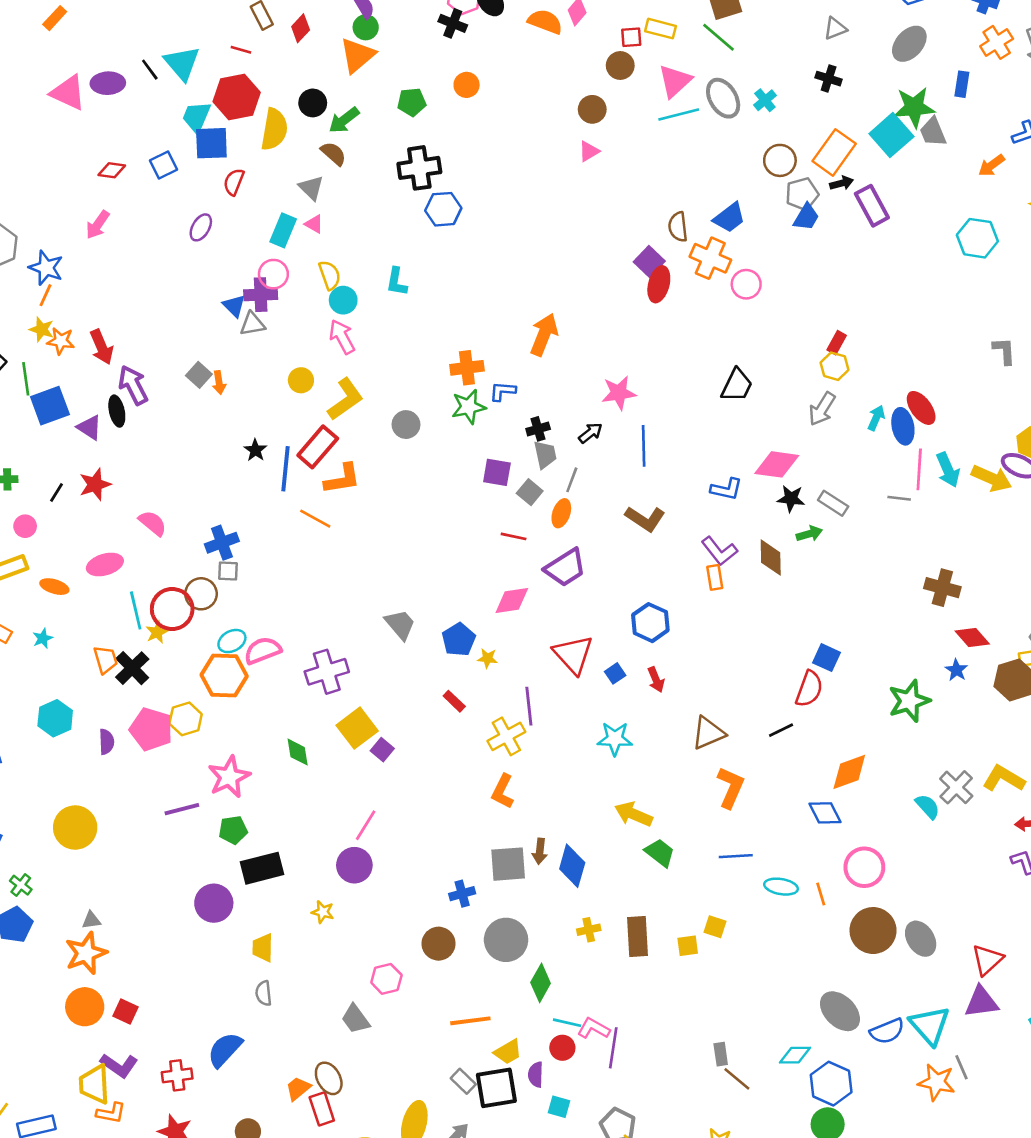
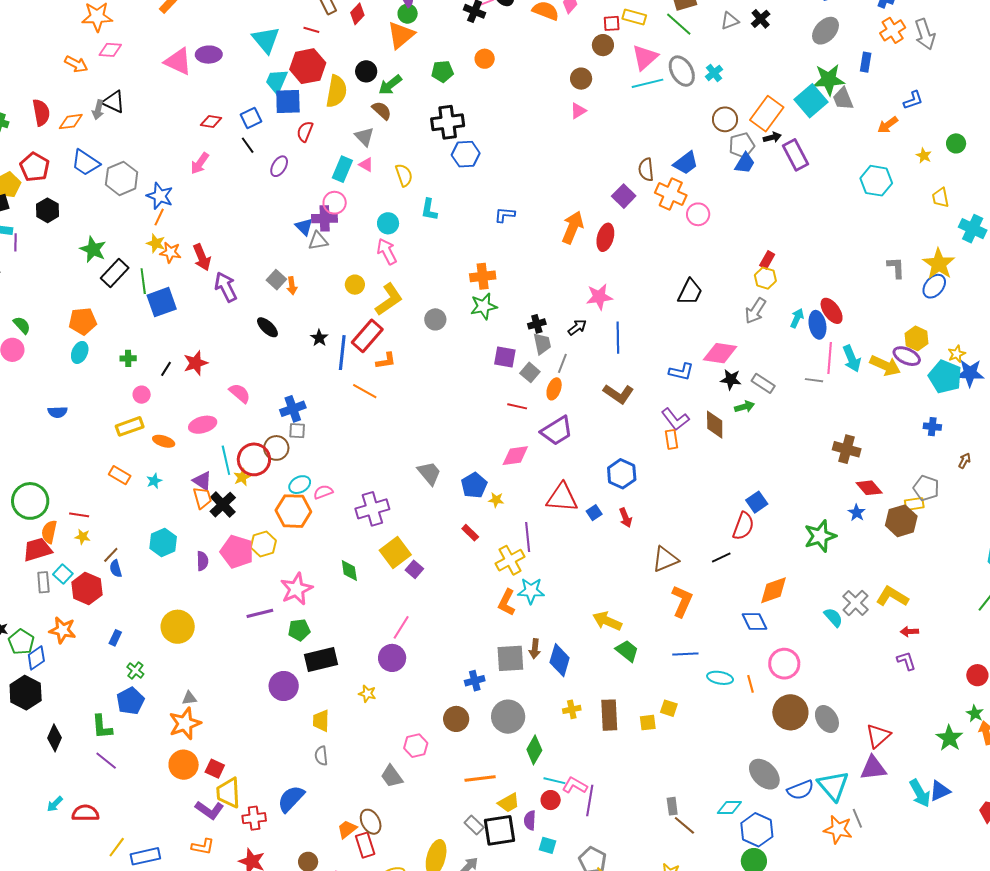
gray triangle: (835, 28) -> (730, 21), moved
black line: (150, 70) -> (248, 145), moved
black cross: (829, 79) -> (761, 19), moved, turned 30
yellow semicircle: (330, 275) -> (404, 175), moved
red ellipse: (659, 284) -> (605, 237), moved
orange arrow: (544, 335) -> (573, 227), moved
blue L-shape: (503, 391) -> (505, 215), moved
black ellipse: (117, 411) -> (267, 327), moved, turned -35
purple triangle: (89, 427) -> (202, 481), moved
orange L-shape: (342, 479) -> (386, 361), size x0.7
pink semicircle: (263, 650) -> (323, 492), size x0.7
red triangle: (573, 654) -> (562, 498), turned -44
blue square: (826, 658) -> (757, 502), turned 30
cyan star: (615, 739) -> (531, 591), moved
yellow trapezoid: (94, 1084) -> (228, 793), moved

